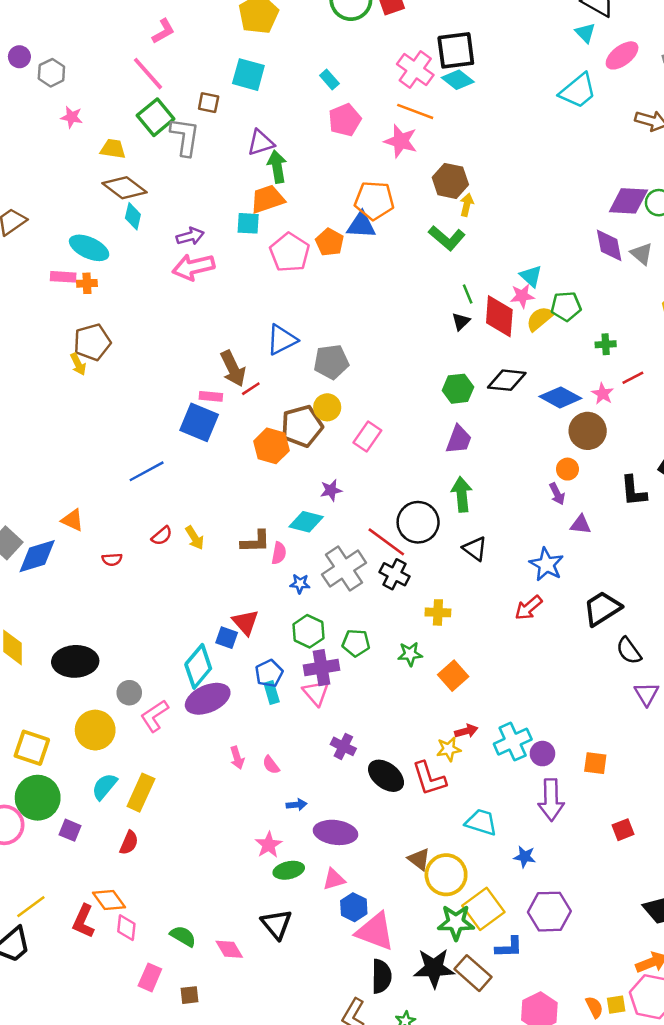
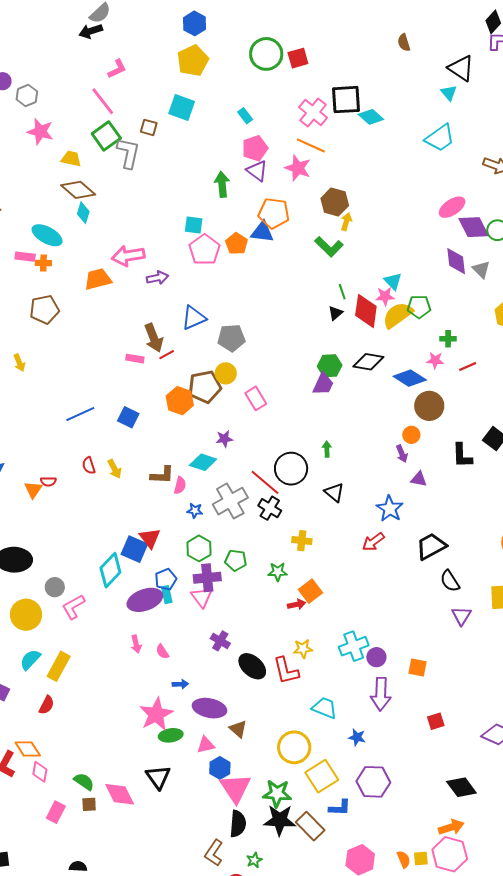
pink ellipse: (622, 55) -> (452, 207), moved
cyan diamond: (458, 80) -> (371, 117), moved
pink star: (72, 117) -> (40, 132), size x1.5
purple triangle: (261, 143) -> (257, 171), moved, turned 50
green arrow: (277, 167) -> (222, 184), moved
orange trapezoid: (267, 199) -> (98, 279), moved
purple diamond: (628, 201) -> (474, 227), turned 56
cyan square: (248, 223) -> (194, 225), moved
purple arrow: (190, 236) -> (157, 278), moved
yellow semicircle: (540, 319) -> (398, 315), size x1.4
yellow arrow: (78, 364) -> (19, 363), moved
pink star: (603, 394) -> (435, 360), moved, turned -30
blue square: (199, 422) -> (128, 417), moved, size x0.7
pink rectangle: (367, 436) -> (256, 398), turned -70
purple trapezoid: (459, 440) -> (323, 384), moved
green arrow: (462, 494) -> (327, 449), size x0.6
orange triangle: (72, 520) -> (33, 490), moved, turned 36
red semicircle: (162, 536) -> (89, 466), turned 108
blue square: (227, 638) -> (134, 549), size x1.5
purple ellipse: (208, 699) -> (145, 600), moved
red arrow: (466, 731) -> (297, 604), moved
pink star: (269, 845) -> (156, 714), size x1.6
brown triangle: (419, 859) -> (238, 729), moved
green star: (456, 922) -> (277, 794), moved
pink triangle: (375, 931) -> (235, 788), turned 32
pink diamond: (229, 949) -> (120, 794), size x1.4
brown square: (190, 995) -> (89, 804), moved

